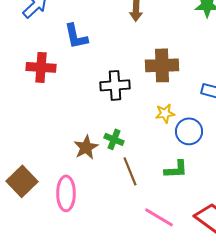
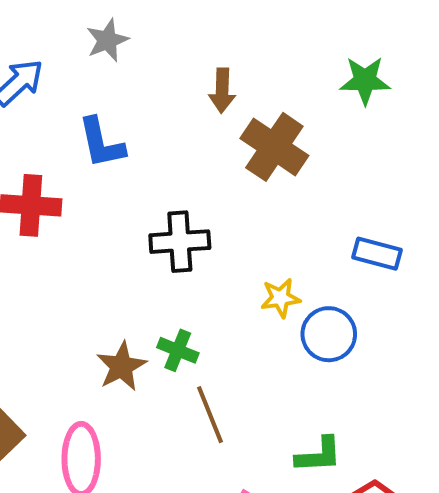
brown cross: (162, 65) -> (274, 147), moved, turned 36
green L-shape: (176, 169) -> (319, 455), moved

